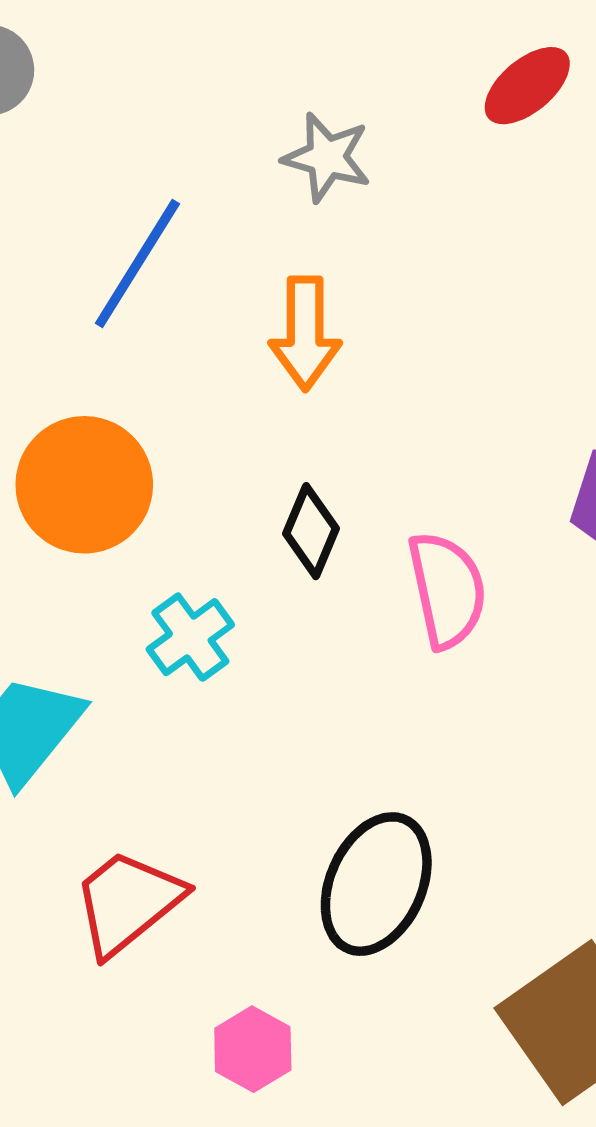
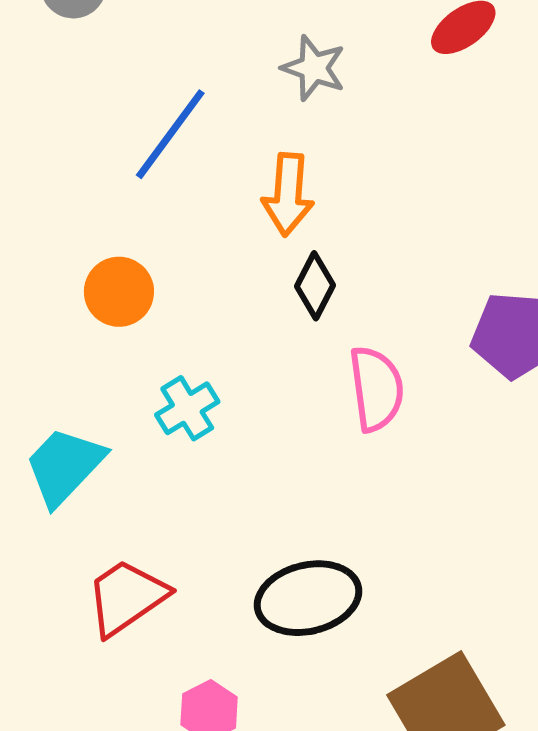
orange circle: (84, 485) -> (119, 292), size x0.7
black diamond: (311, 531) -> (315, 286), moved
black ellipse: (376, 884) -> (308, 598), turned 48

